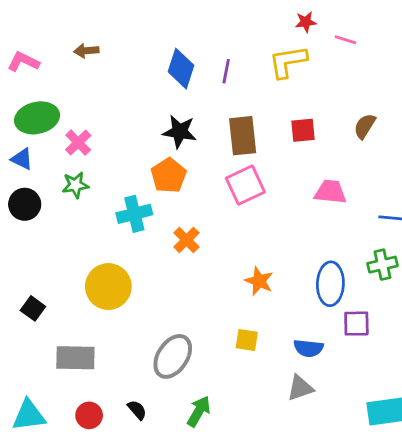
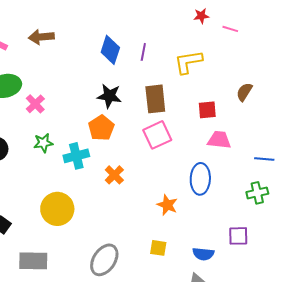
brown arrow: (86, 51) -> (41, 37), size x1.4
yellow L-shape: (288, 62) -> (188, 62), moved
red square: (303, 130) -> (207, 110), moved
green star: (75, 185) -> (43, 143), moved
blue ellipse: (330, 284) -> (200, 179), moved

